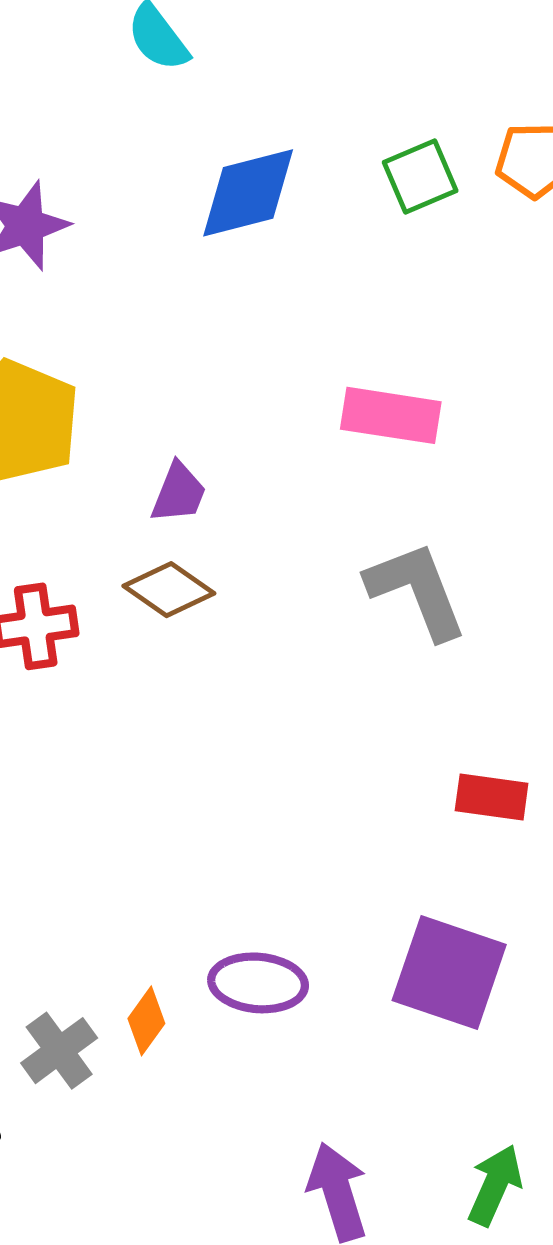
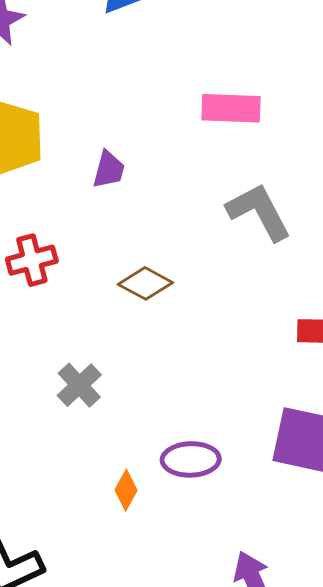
brown diamond: (169, 590) -> (145, 283), moved
gray cross: (59, 1051) -> (79, 385), moved

